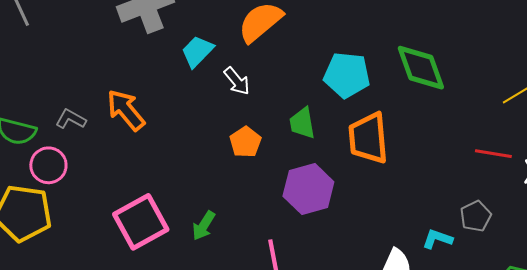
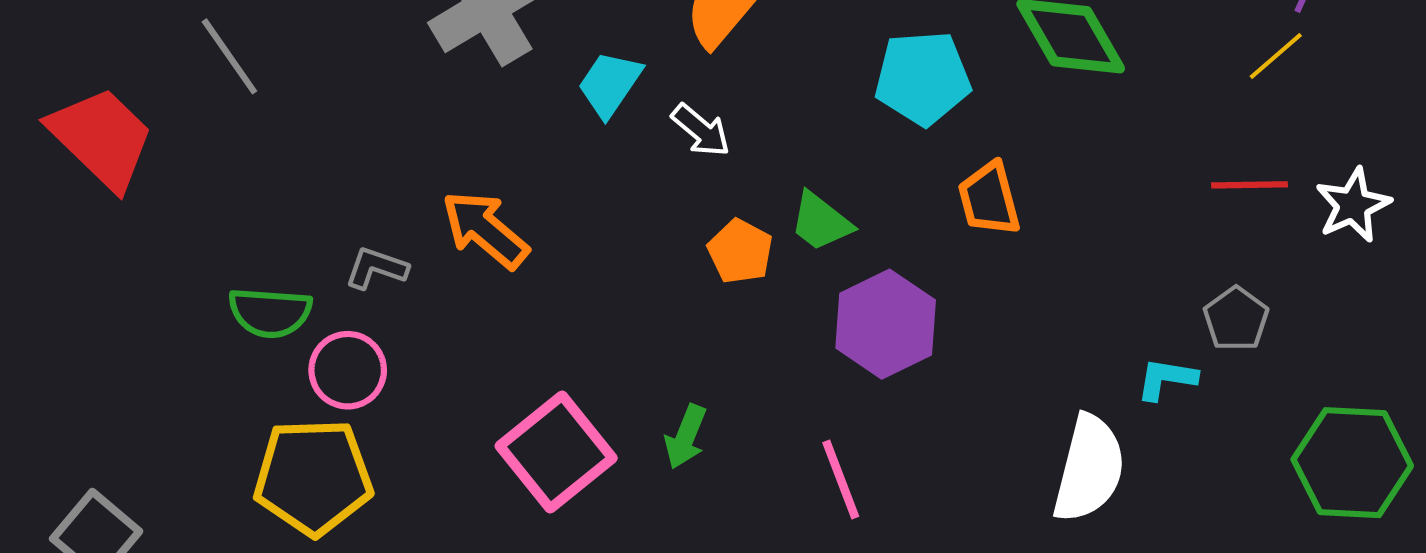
green trapezoid: (302, 123) -> (821, 222), moved, turned -32
orange trapezoid: (368, 138) -> (989, 199), size x0.7

